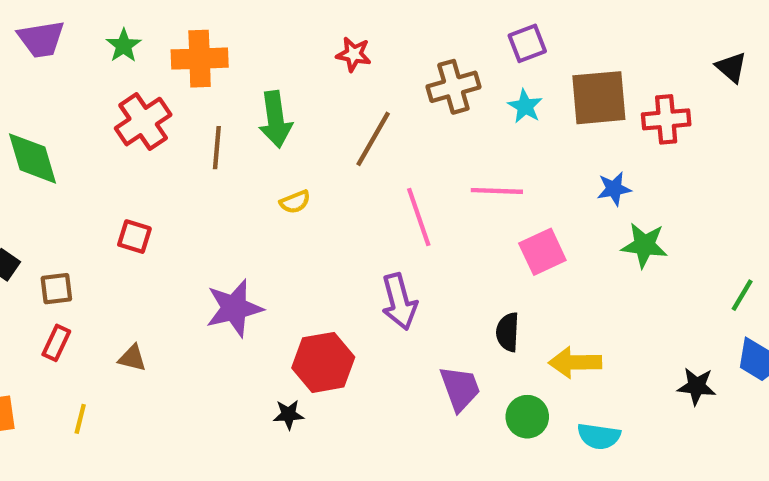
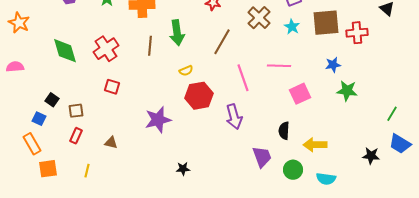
brown cross: (453, 87) -> (259, 18), turned -30
red cross: (143, 122) -> (106, 49), moved
red hexagon: (323, 362) -> (199, 96), moved

